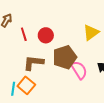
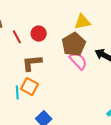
yellow triangle: (91, 33) -> (82, 22), turned 36
brown pentagon: (65, 57) -> (74, 44), moved

